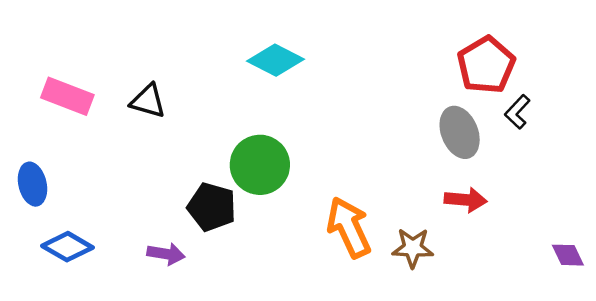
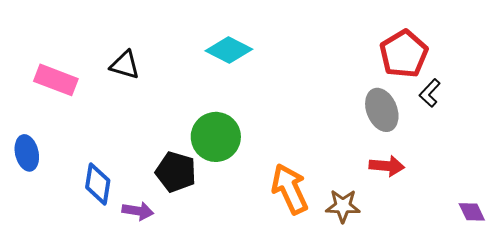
black triangle: (148, 101) -> (125, 65), moved
blue diamond: (67, 247) -> (98, 184), moved, turned 69

